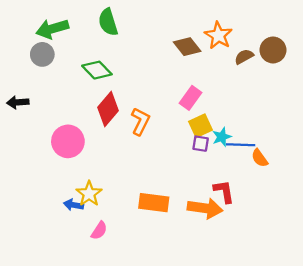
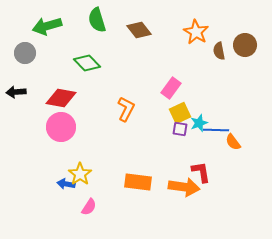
brown diamond: (187, 47) -> (139, 30), moved
gray circle: (42, 54) -> (25, 53), moved
brown semicircle: (244, 57) -> (219, 51), turned -72
red diamond: (108, 109) -> (61, 98), moved, turned 60

